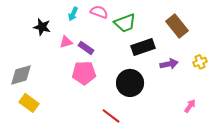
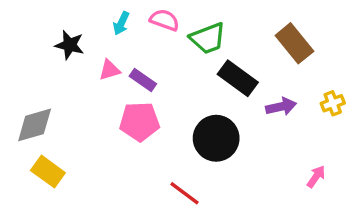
black rectangle: (143, 47) -> (238, 78), turned 55

